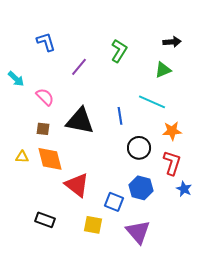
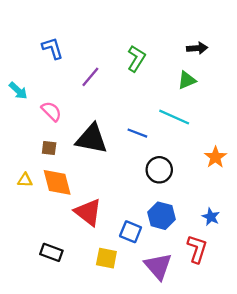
blue line: (120, 116) -> (137, 133), turned -60
orange star: (172, 131) -> (215, 157), moved, turned -30
red L-shape: (172, 163) -> (197, 249), moved

